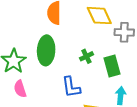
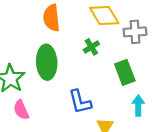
green cross: (86, 56) -> (91, 47), moved

